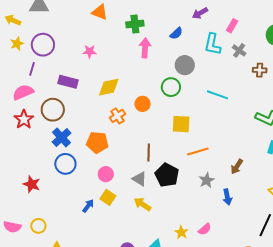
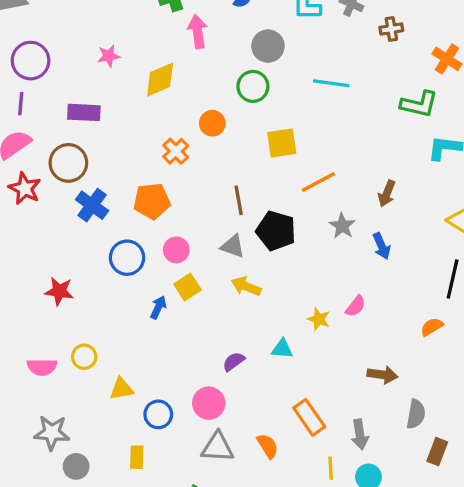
yellow diamond: (109, 87) -> (160, 80), moved
blue circle: (65, 164) -> (127, 258), moved
yellow square: (108, 197) -> (188, 287), turned 35

